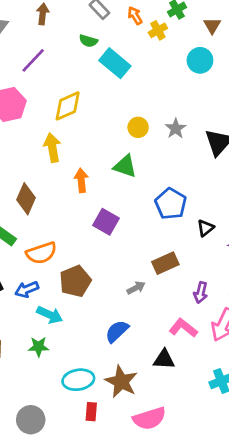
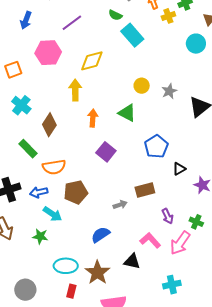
purple arrow: (201, 293) -> (168, 216), turned -49

